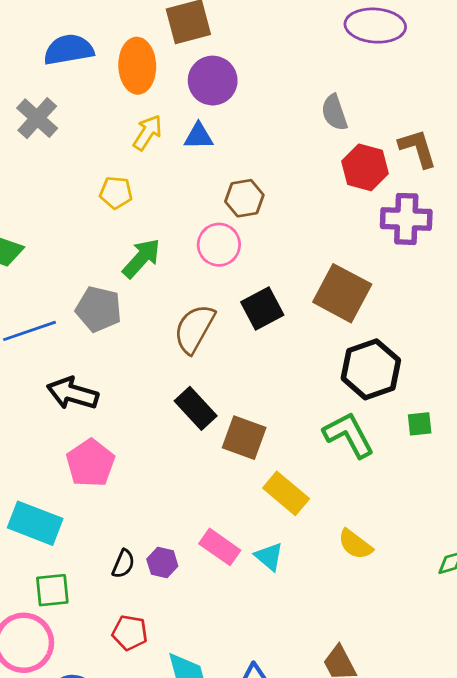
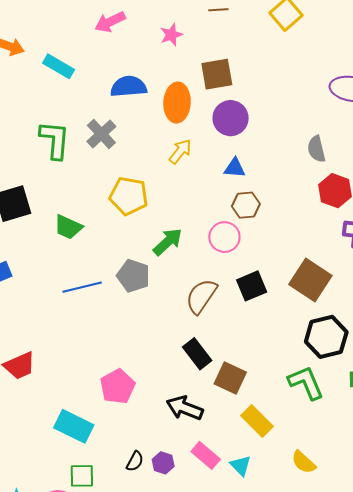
blue triangle: (199, 136) -> (235, 168), moved
yellow pentagon: (116, 193) -> (129, 196), moved, size x1.6
black arrow: (73, 393) -> (185, 408), moved

